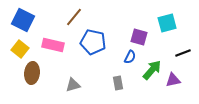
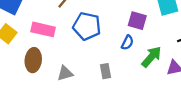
brown ellipse: (32, 73) -> (33, 60), moved
gray rectangle: (118, 83) -> (106, 71), moved

